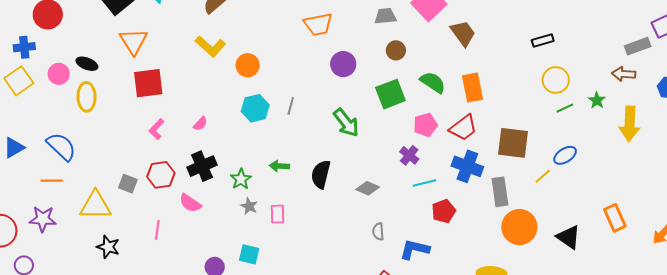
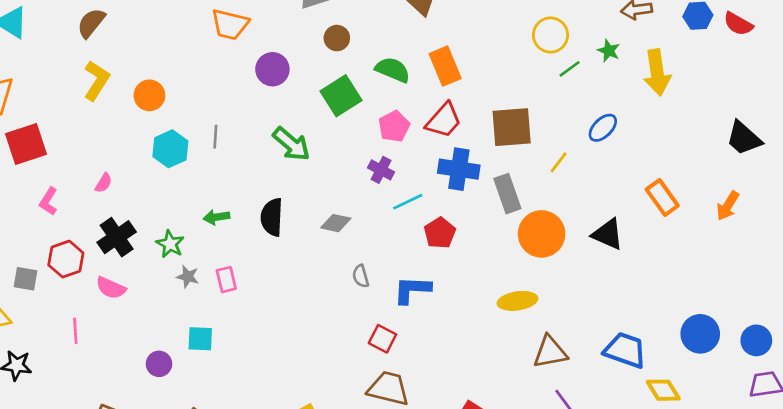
orange trapezoid: (318, 24) -> (230, 24), turned 36
yellow L-shape: (210, 46) -> (97, 81), turned -88
blue ellipse: (565, 155) -> (603, 128), moved

